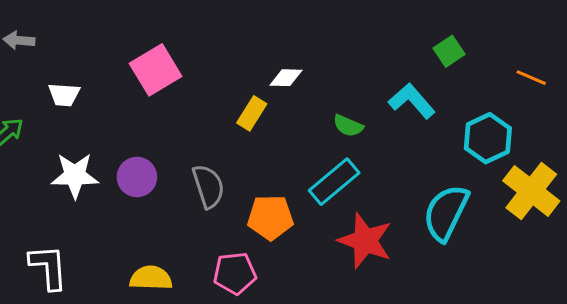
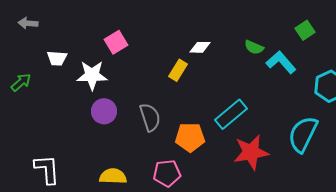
pink square: (156, 70) -> (116, 42), size x0.7
green semicircle: (348, 126) -> (254, 47), moved
white star: (75, 175) -> (92, 75), moved
red star: (365, 241) -> (251, 152), turned -30

